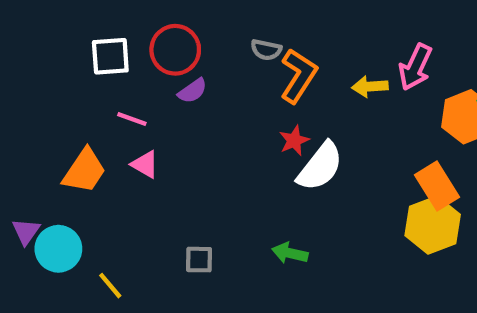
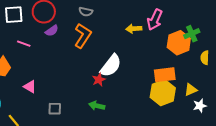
orange L-shape: (299, 76) -> (83, 36), moved
red star: (294, 141) -> (99, 80), moved
pink triangle: (145, 164) -> (30, 87), moved
orange rectangle: (437, 186) -> (165, 75), turned -65

